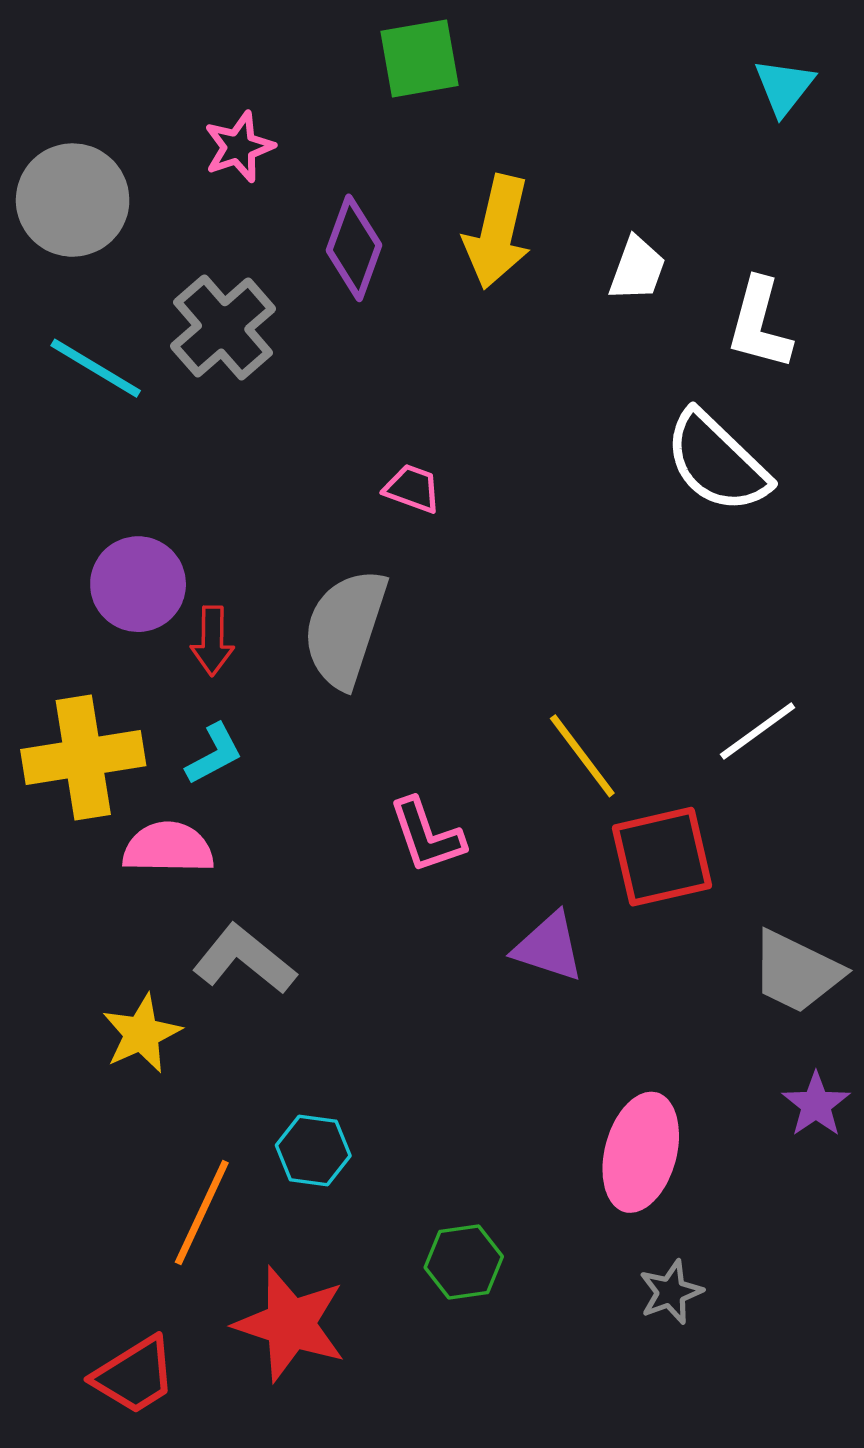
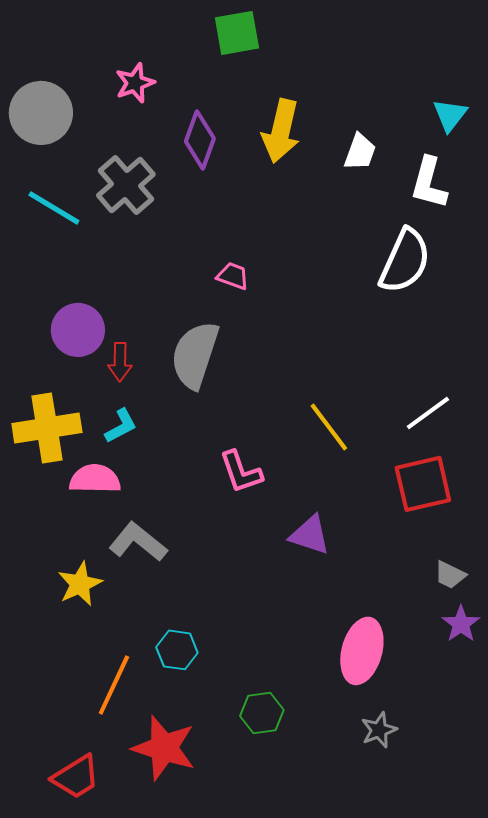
cyan triangle: (784, 87) -> (450, 115), moved
white semicircle: (717, 462) -> (405, 261), turned -110
red square: (662, 857) -> (423, 484), moved
gray trapezoid: (796, 972) -> (450, 575), moved, size x0.6

